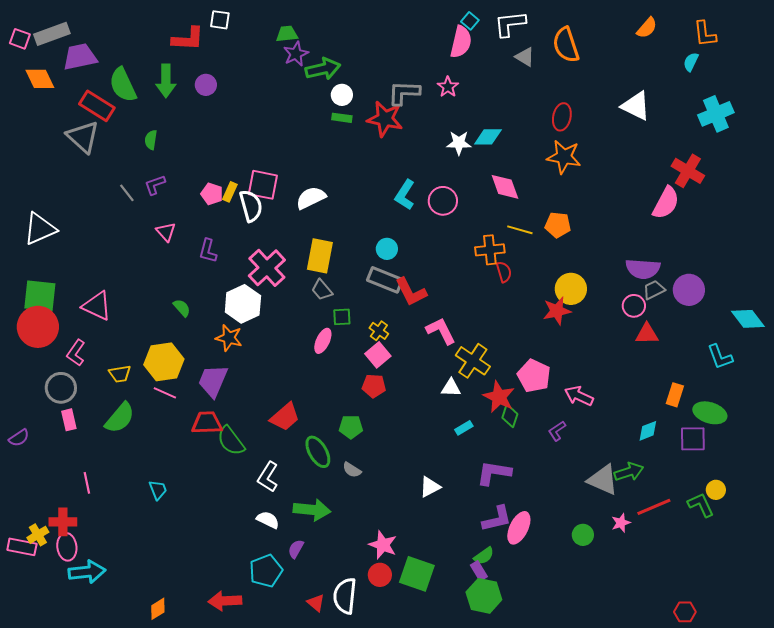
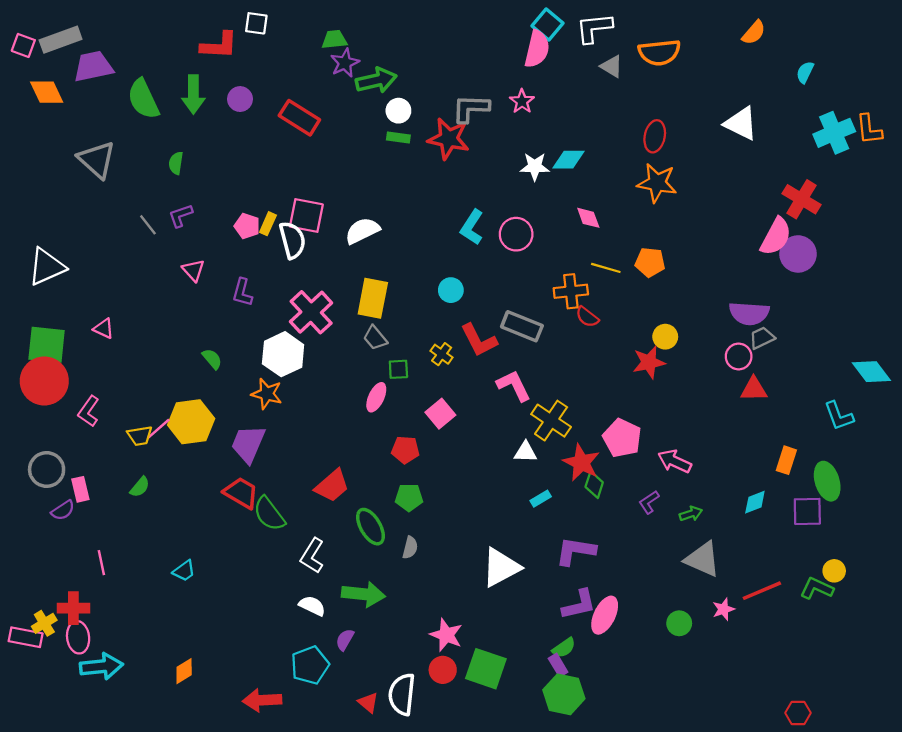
cyan square: (470, 21) -> (548, 24), size x1.5
orange L-shape: (705, 34) -> (869, 129), moved
orange semicircle: (566, 45) -> (659, 52), turned -78
red rectangle: (97, 106) -> (299, 118), moved
pink diamond: (505, 187) -> (588, 218), size x0.7
red semicircle: (504, 272) -> (587, 317), turned 145
gray rectangle: (385, 280) -> (522, 326), moved
yellow circle: (571, 289) -> (665, 337), size x0.7
purple circle: (689, 290) -> (798, 254), moved
pink triangle: (97, 306) -> (104, 329), moved, size x0.6
yellow cross: (379, 331) -> (442, 354), moved
red pentagon: (374, 386) -> (405, 450), moved
gray circle: (61, 388) -> (47, 469), moved
pink line: (165, 393) -> (158, 429), moved, turned -65
green ellipse: (710, 413) -> (827, 481), turned 56
green semicircle: (120, 418) -> (140, 487), size x0.6
red trapezoid: (207, 423) -> (241, 493), turned 32
purple semicircle: (19, 438) -> (63, 510), moved
gray semicircle: (352, 470) -> (410, 548), turned -108
green arrow: (629, 472) -> (691, 514), moved, size x0.7
white triangle: (430, 487) -> (501, 567), size x1.6
cyan trapezoid: (158, 490) -> (184, 571), turned 75
green L-shape: (701, 505) -> (817, 588), turned -40
orange diamond: (158, 609) -> (184, 671), moved

